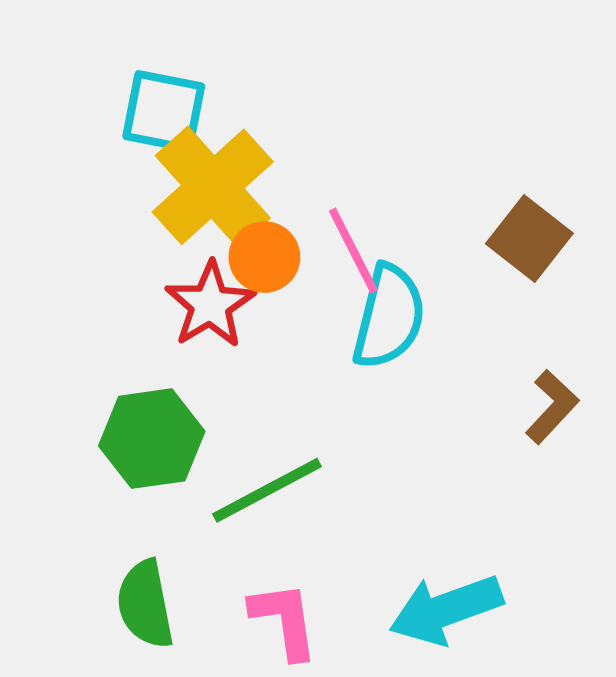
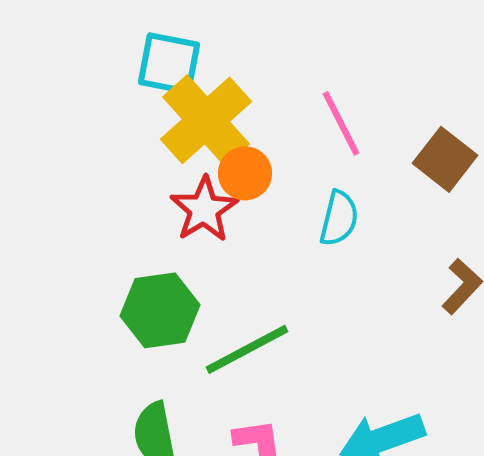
pink line: (353, 250) -> (341, 123), moved
cyan semicircle: (389, 317) -> (339, 218), size x0.7

